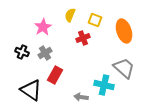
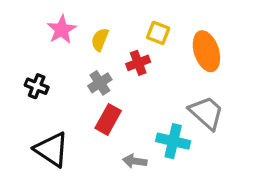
yellow semicircle: (70, 15) -> (100, 40), moved
pink star: (43, 27) -> (62, 30), moved
gray cross: (45, 53) -> (100, 83), moved
red rectangle: (55, 75) -> (108, 119), moved

